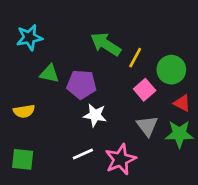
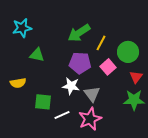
green arrow: (106, 44) -> (79, 33), turned -65
purple pentagon: (82, 84) -> (80, 63), moved
red triangle: (182, 103) -> (136, 77), turned 40
gray triangle: (147, 126) -> (92, 94), moved
green square: (23, 159) -> (43, 102), moved

